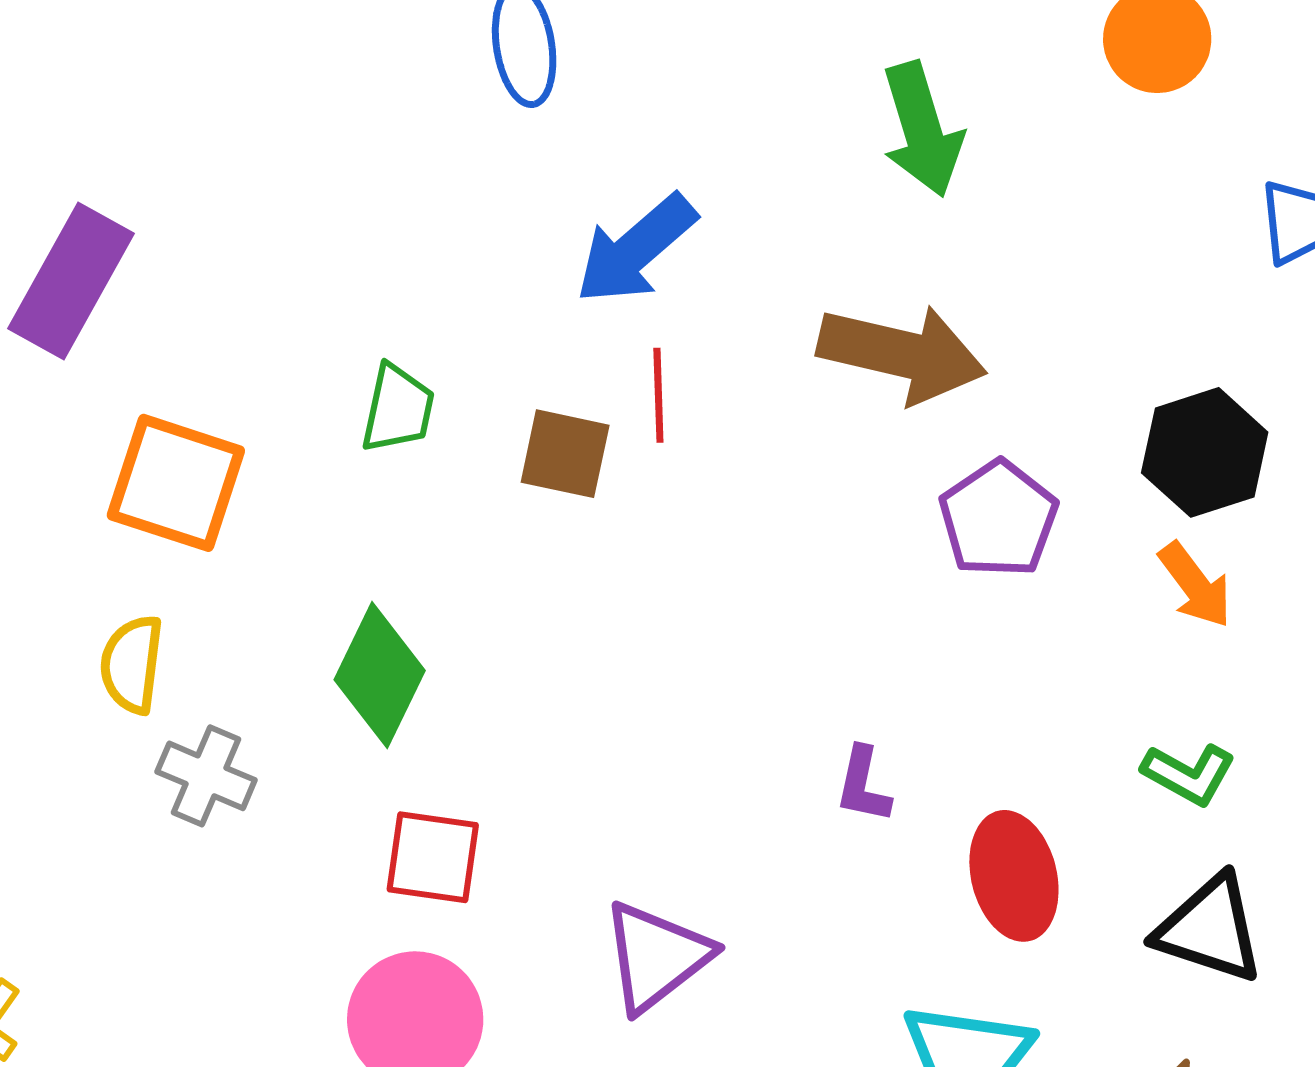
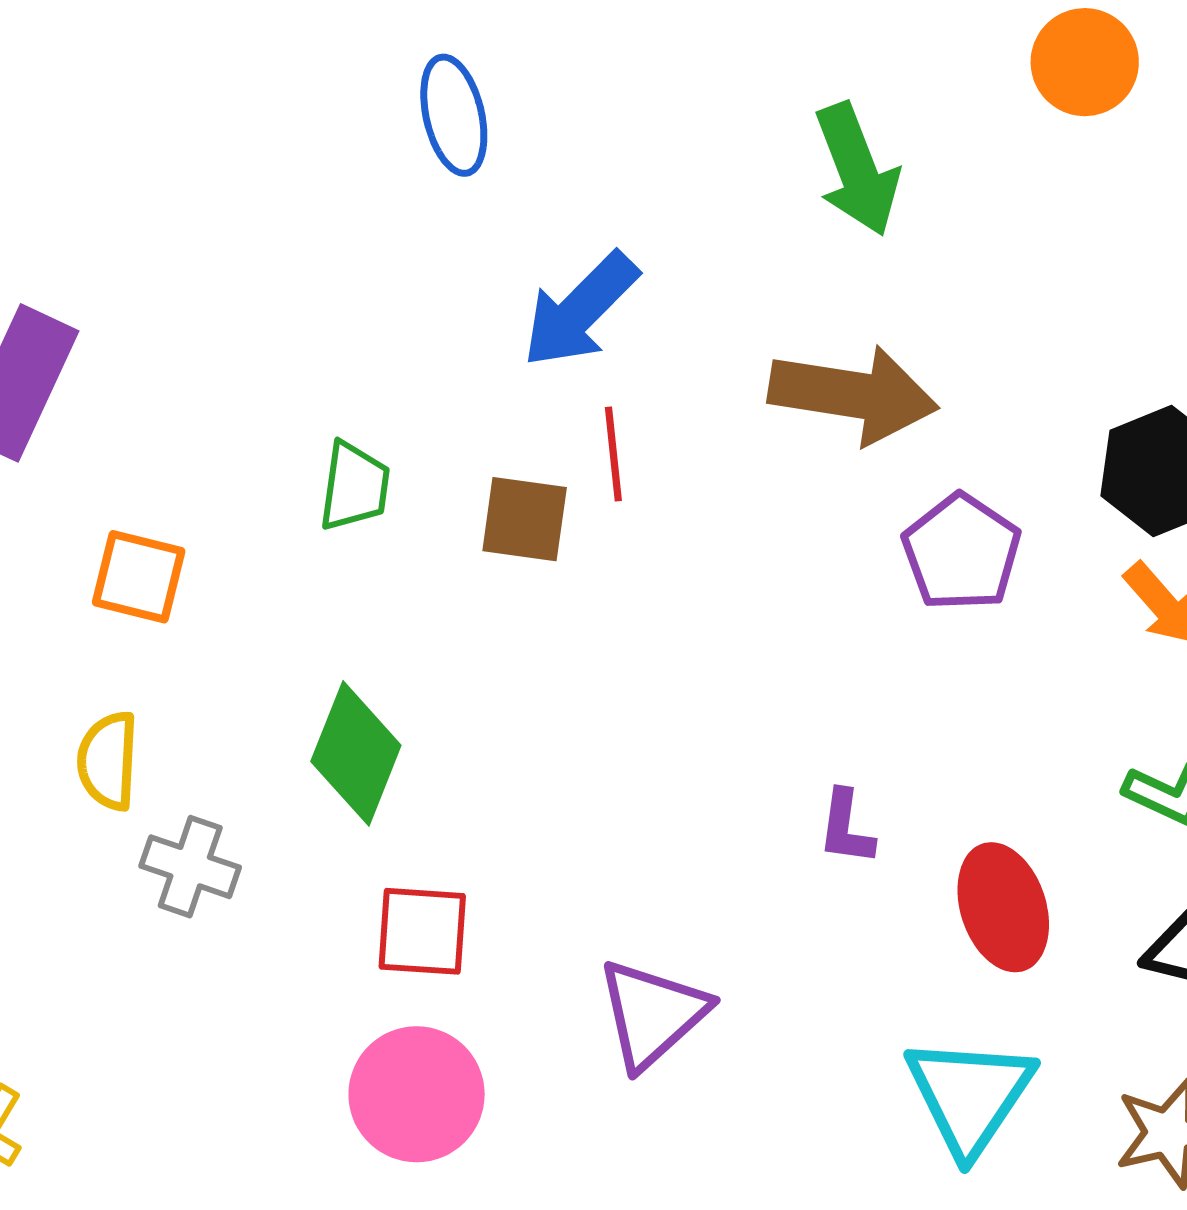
orange square: (176, 483) -> (139, 577), size x0.7

